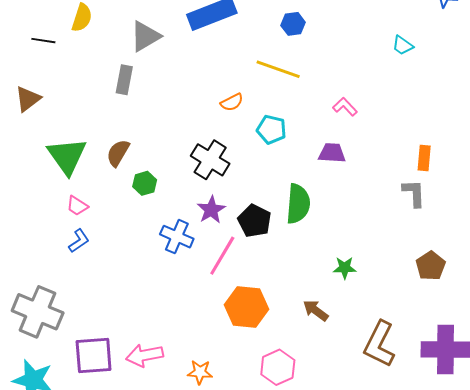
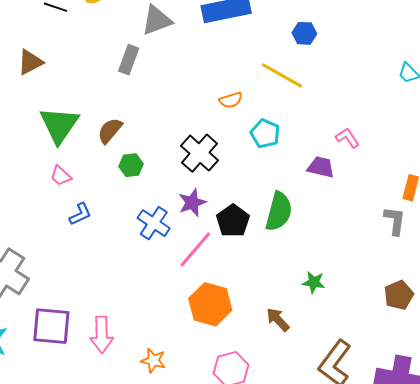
pink L-shape: (345, 107) -> (347, 138), moved
blue L-shape: (79, 241) -> (80, 214), moved
pink arrow: (145, 355) -> (102, 335), turned -90

